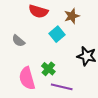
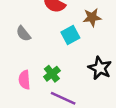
pink semicircle: (27, 78) -> (24, 80), size x0.7

